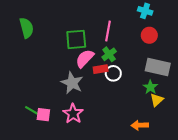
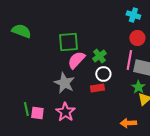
green semicircle: (26, 28) -> (21, 31), turned -54
pink line: (108, 31) -> (129, 60), moved
red rectangle: (101, 69) -> (97, 88), moved
green line: (32, 110) -> (26, 109), turned 48

